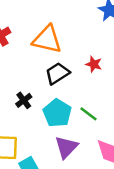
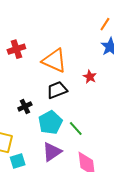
red star: (94, 64) -> (90, 77), moved

